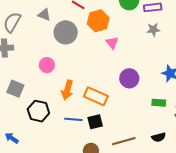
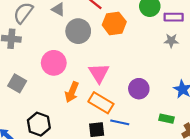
pink triangle: (112, 43) -> (99, 73), moved, size x1.5
pink circle: (47, 65) -> (54, 63), size x1.5
black hexagon: (38, 111) -> (39, 124), moved
blue line: (73, 119) -> (120, 122), moved

